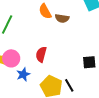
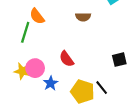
orange semicircle: (45, 11) -> (37, 16), moved
red semicircle: (41, 54) -> (67, 59), turned -42

